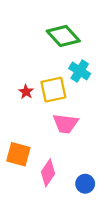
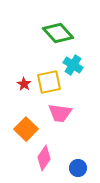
orange square: (18, 154) -> (26, 129), moved, turned 30

